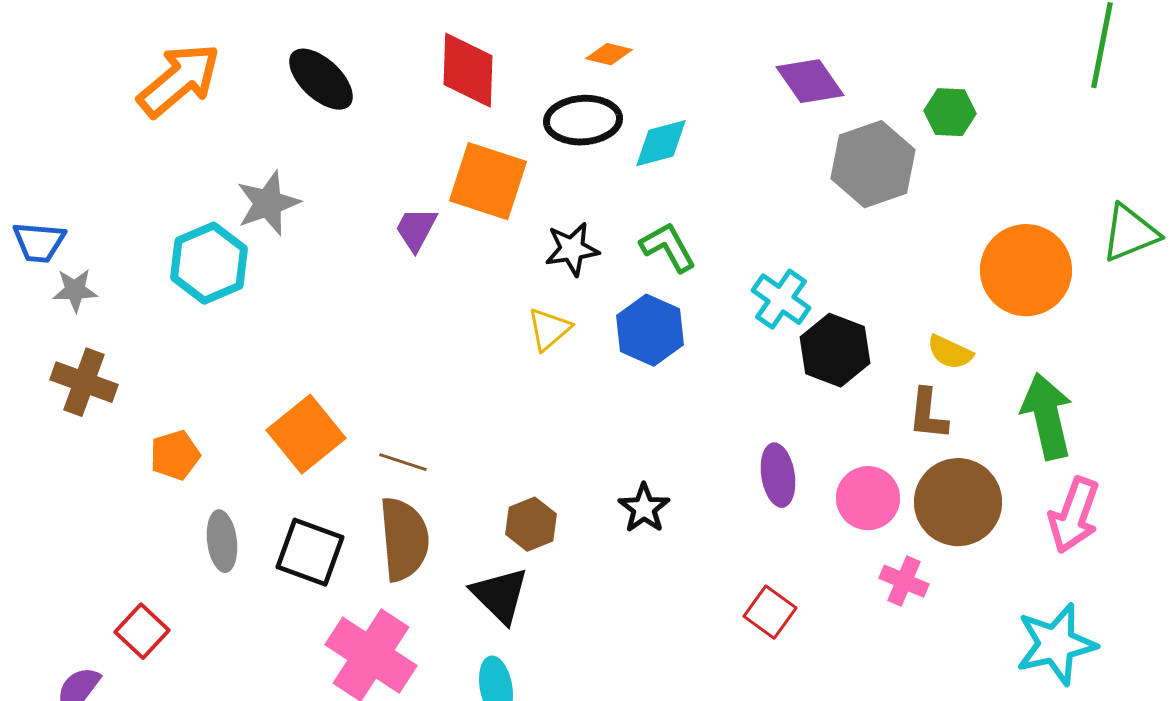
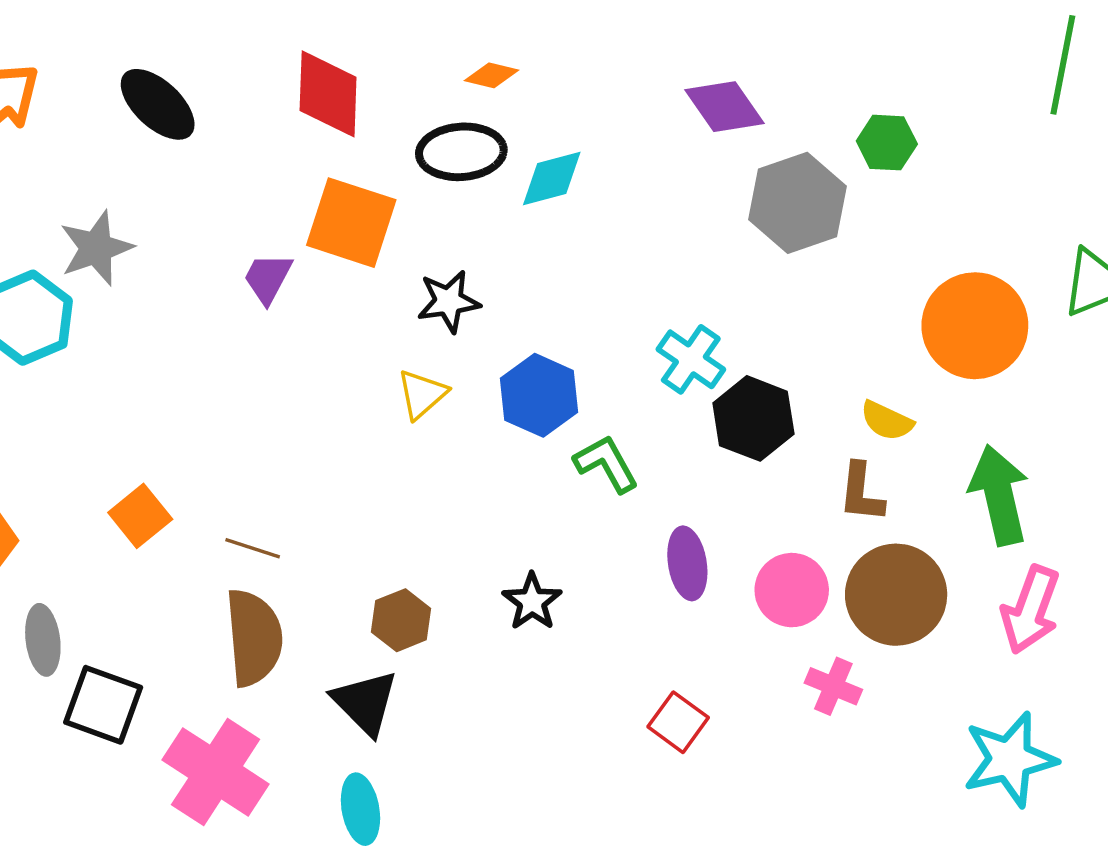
green L-shape: (668, 247) -> (606, 464), moved
orange square: (306, 434) -> (140, 516), size x0.7
black square: (310, 552) -> (103, 705), moved

